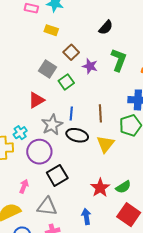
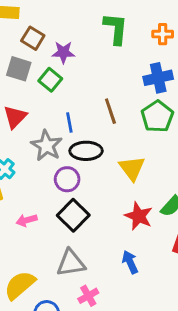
brown square: (71, 52) -> (33, 38), moved
purple star: (90, 66) -> (63, 52), moved
yellow triangle: (105, 144) -> (132, 168), moved
purple circle: (39, 152) -> (67, 179), moved, size x0.7
pink arrow: (24, 186) -> (27, 220), moved, turned -112

